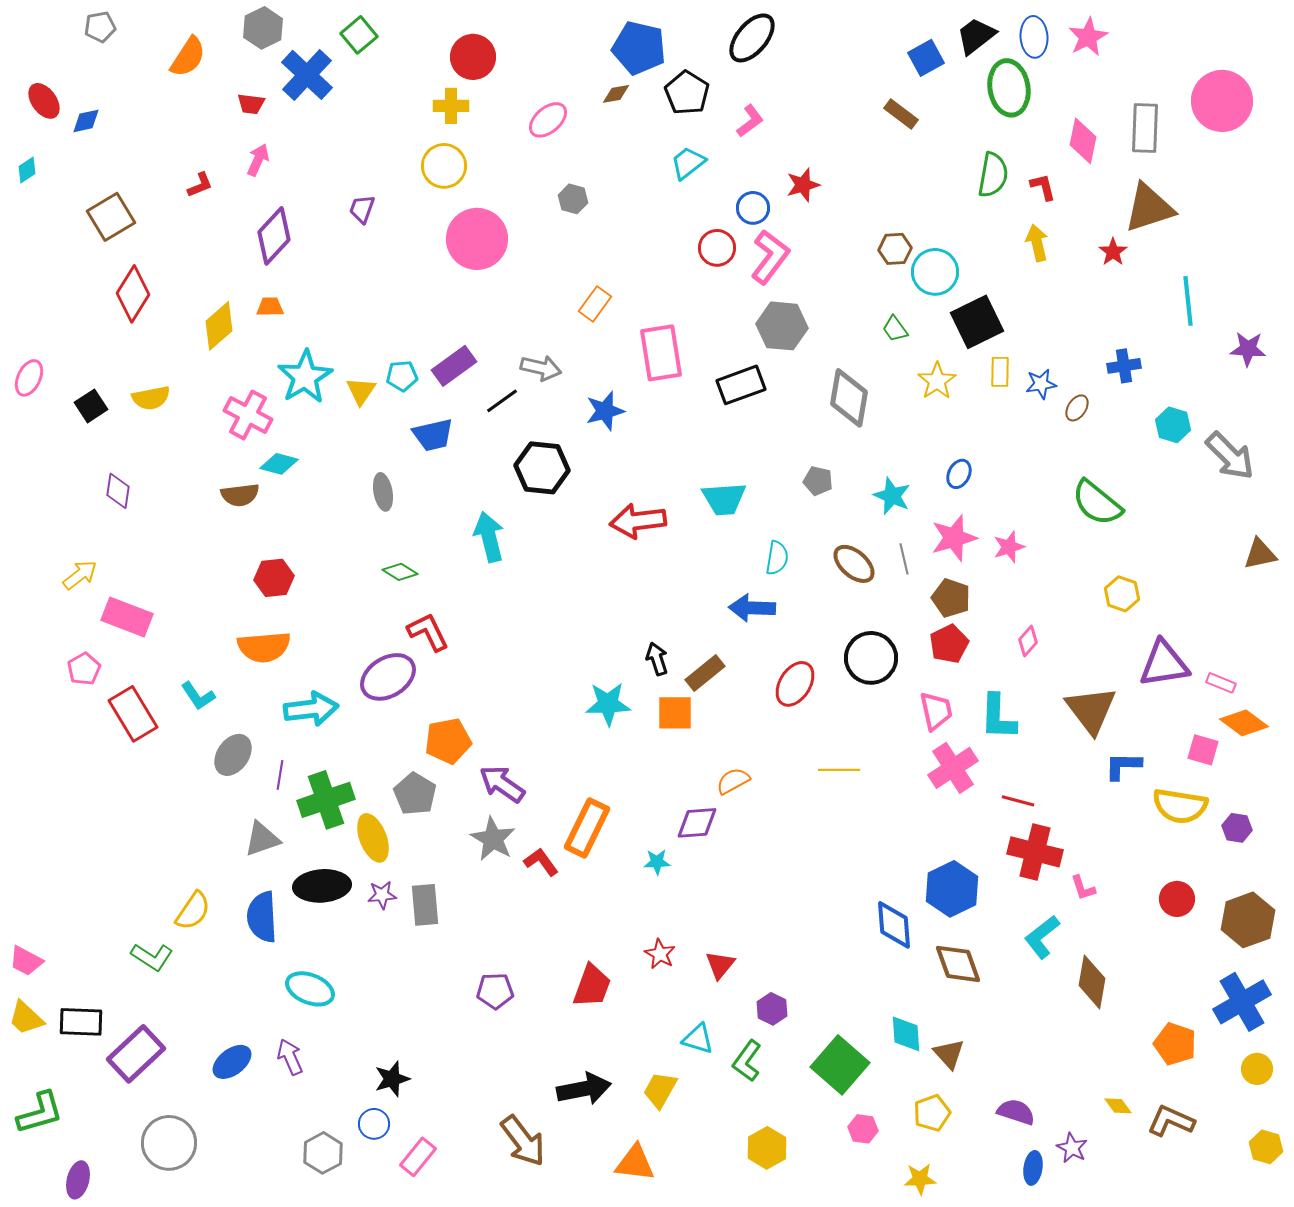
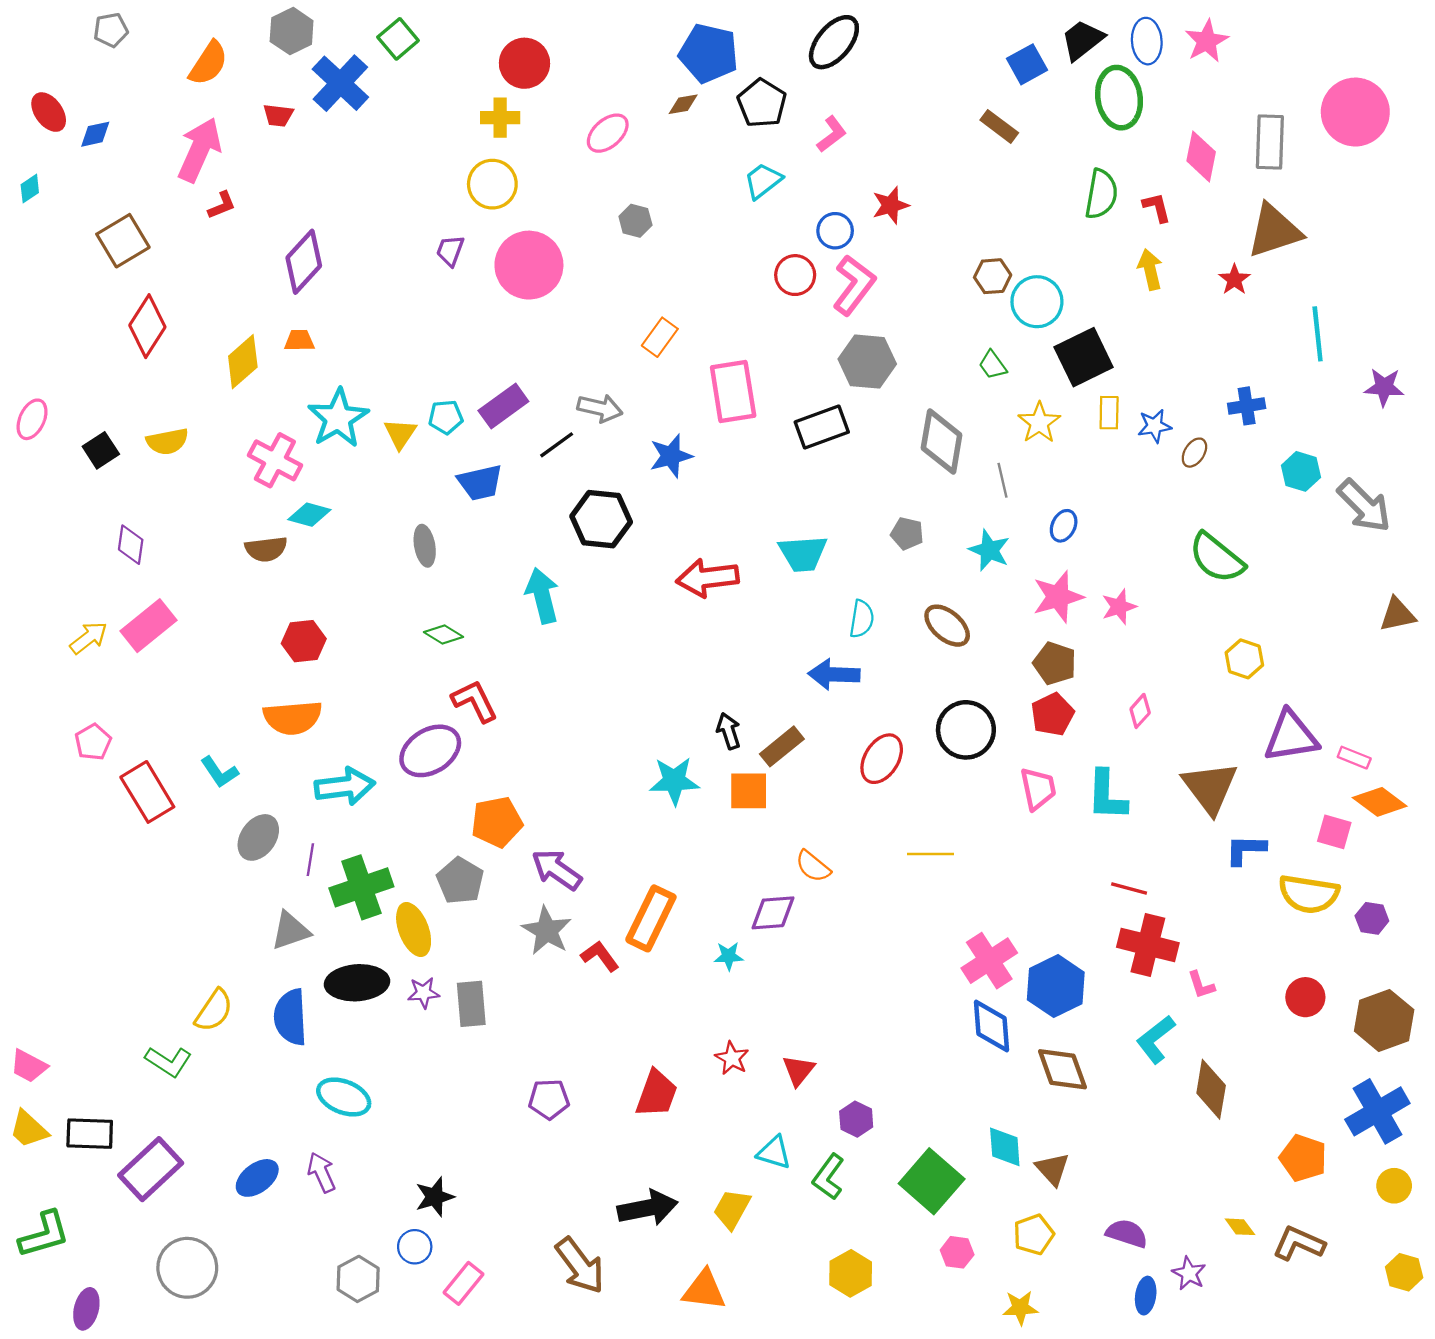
pink arrow: (258, 160) -> (200, 150), moved, size x1.8
purple trapezoid: (362, 209) -> (450, 251), moved
gray line: (904, 559) -> (1003, 480), moved
pink rectangle: (127, 617) -> (148, 626), moved, turned -60
pink cross: (953, 768) -> (989, 961), moved
orange semicircle: (733, 781) -> (813, 866), turned -112

